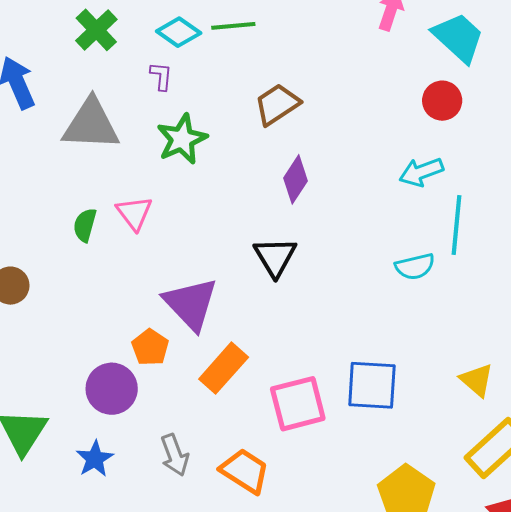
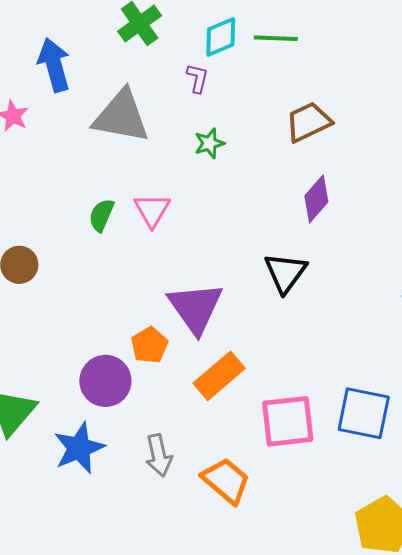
cyan diamond: (179, 32) -> (221, 37), turned -66
green star: (182, 139) -> (209, 143), size x0.6
blue star: (95, 459) -> (79, 448), size x1.4

